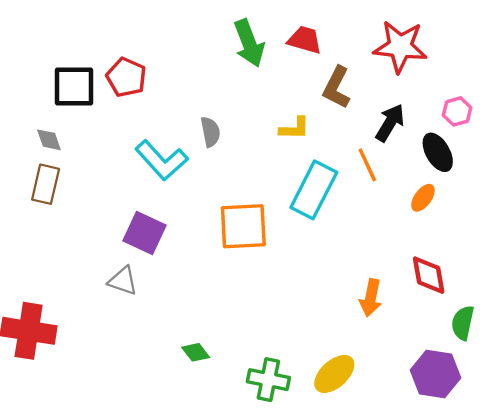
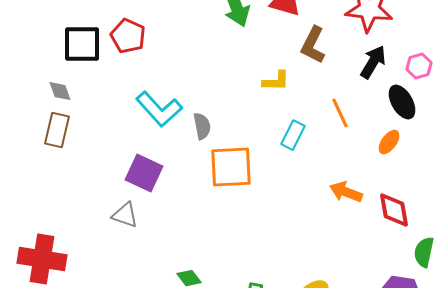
black arrow: (390, 123) -> (373, 62), moved
gray semicircle: (210, 132) -> (202, 126), moved
cyan rectangle: (314, 190) -> (293, 135), size x0.6
orange arrow: (371, 298) -> (346, 192), moved, turned 100

